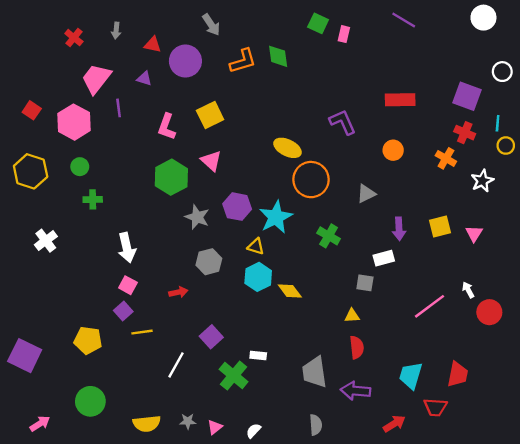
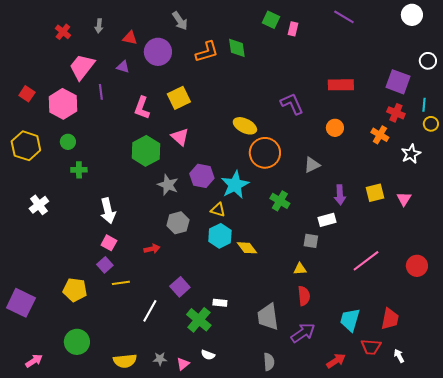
white arrow: (468, 290) -> (399, 356), moved
purple arrow: (356, 391) -> (303, 333), turned 140
white semicircle: (253, 431) -> (208, 355), moved, turned -112

